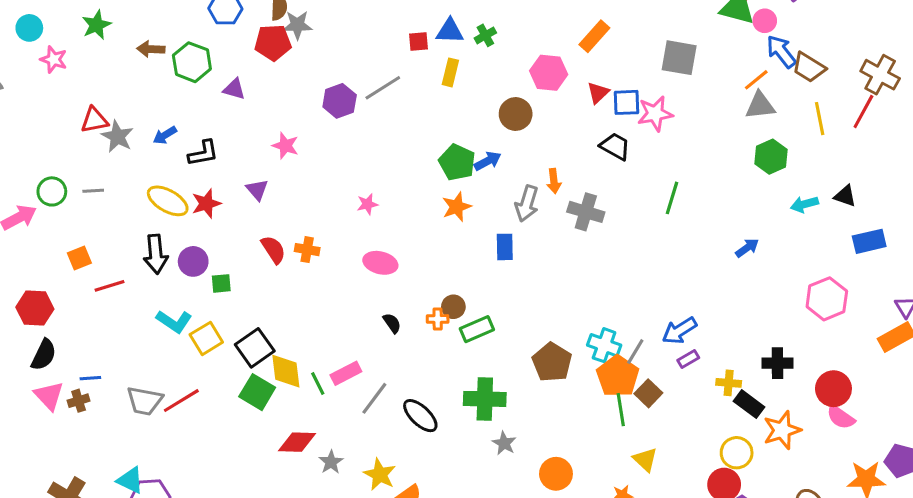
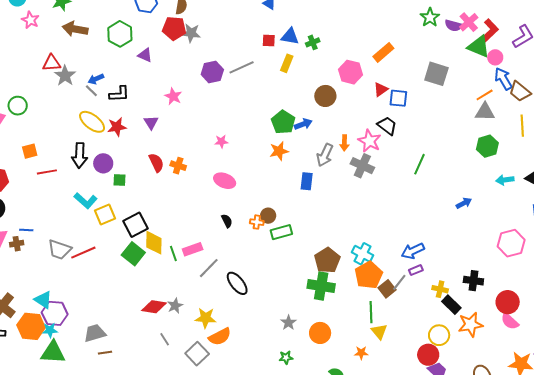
gray star: (297, 25) -> (191, 33), moved
brown arrow: (151, 49) -> (75, 29), moved, size x1.4
pink star: (655, 114) -> (369, 141), moved, turned 30
gray line: (93, 191) -> (91, 91), moved, turned 40
gray line: (635, 352) -> (399, 282), moved
green cross: (485, 399) -> (321, 286), moved
green line: (621, 410) -> (371, 312), moved
red diamond: (297, 442) -> (154, 307), moved
gray star: (504, 443) -> (288, 323), moved
yellow star: (380, 474) -> (206, 318), turned -30

